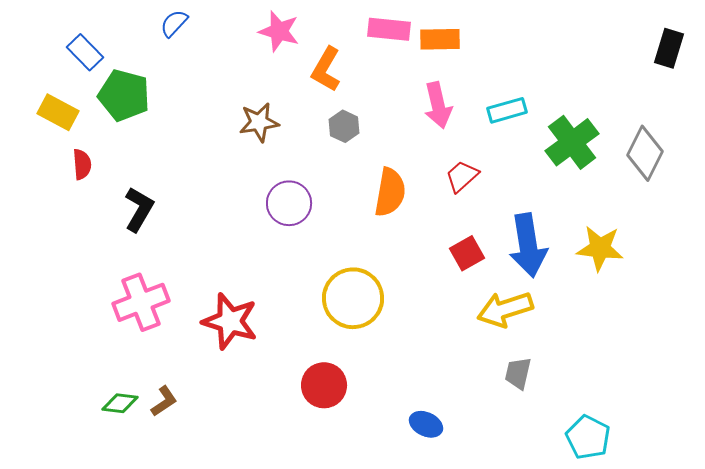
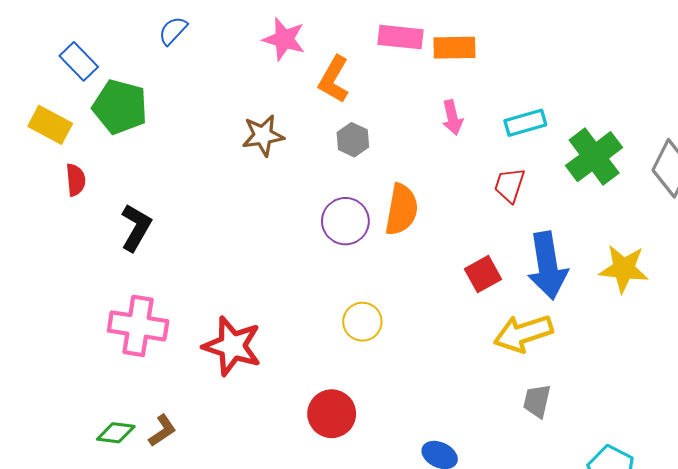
pink arrow: (438, 105) -> (452, 117), size x0.7
red trapezoid: (462, 176) -> (509, 185), moved, turned -30
purple circle: (289, 203) -> (345, 221), moved
yellow circle: (353, 298) -> (362, 322), size x0.6
pink cross: (141, 302) -> (138, 326), turned 30

